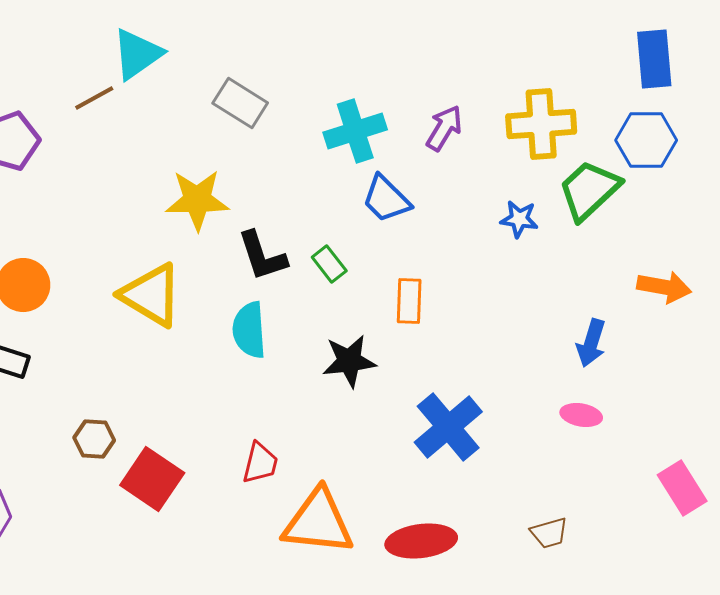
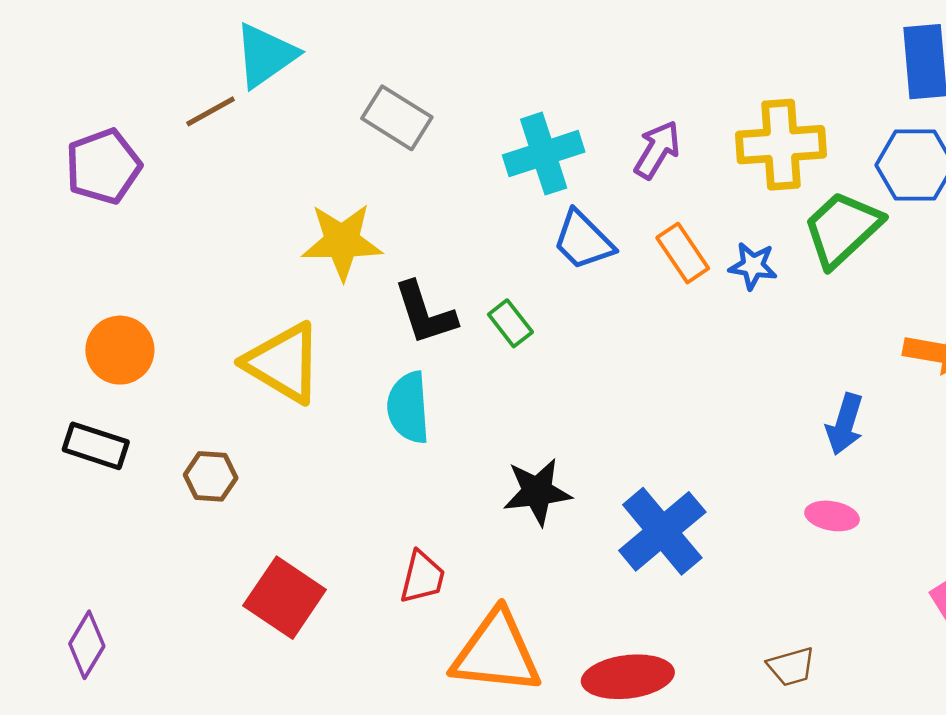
orange rectangle: (409, 301) -> (683, 253), moved, turned -36
black star: (349, 361) -> (537, 492), moved
brown hexagon: (94, 439) -> (211, 476), moved

